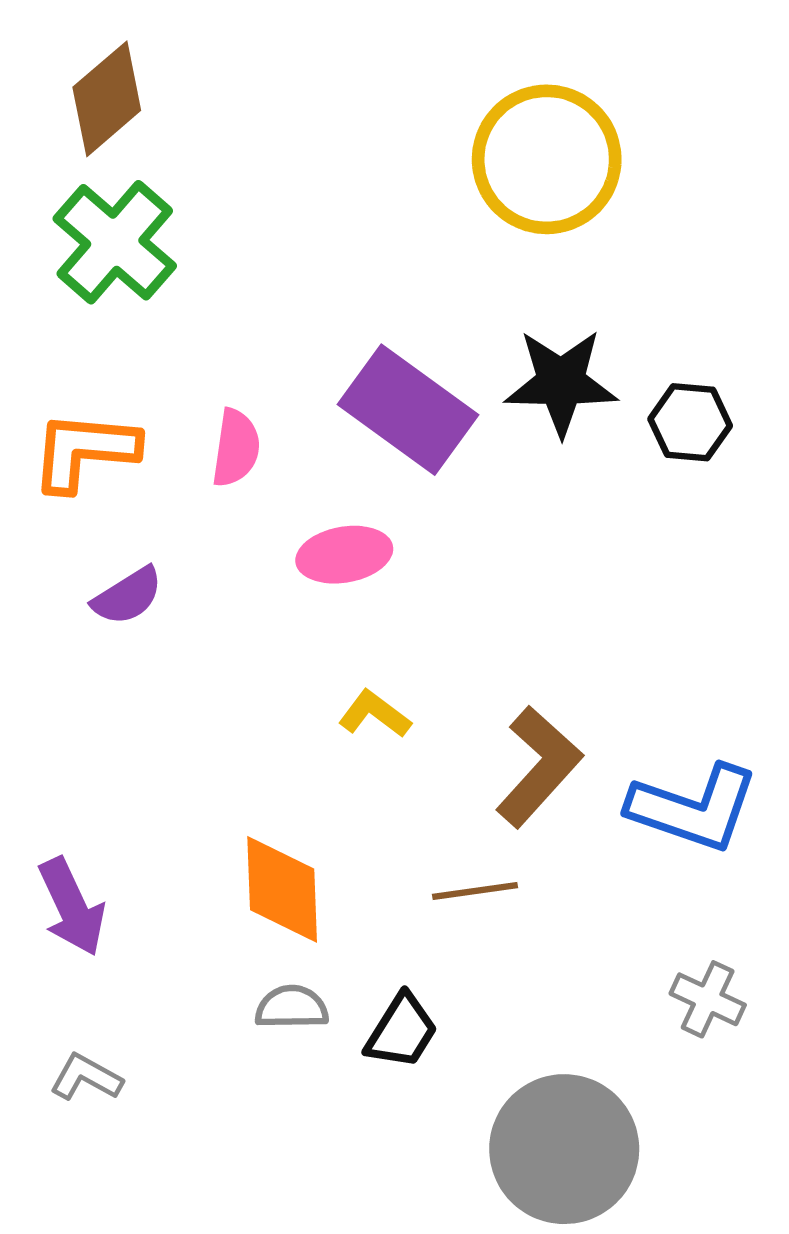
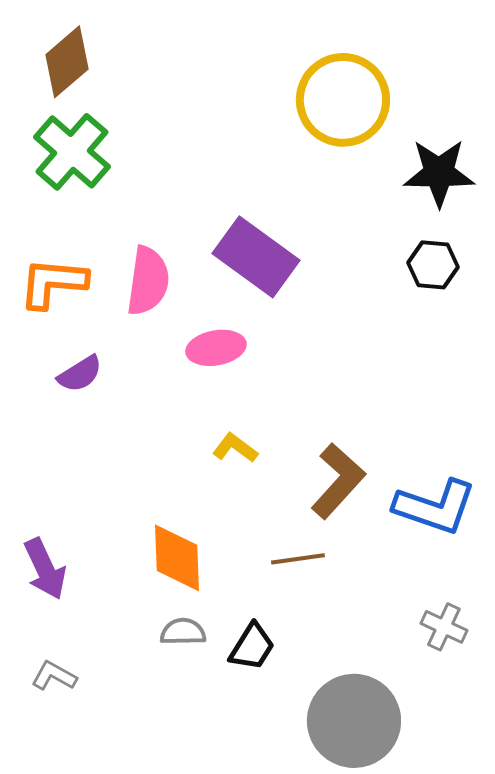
black star: (561, 383) -> (439, 173), moved
pink semicircle: (236, 448) -> (148, 281), size x1.4

